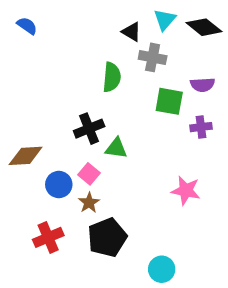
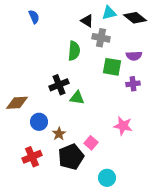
cyan triangle: (165, 20) -> (109, 13), turned 35
blue semicircle: (27, 26) -> (34, 17), moved, turned 32
pink square: (89, 174) -> (91, 143), moved

